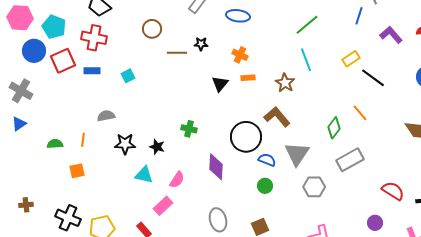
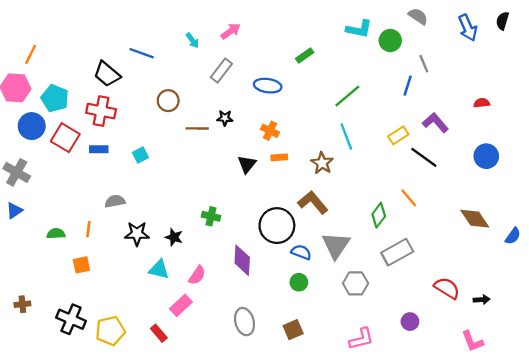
purple L-shape: (391, 35) -> (435, 123), moved
red square: (63, 61) -> (65, 138), turned -35
purple circle: (375, 223) -> (410, 322), moved

